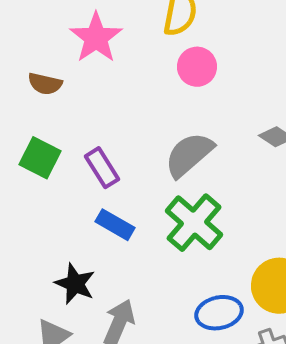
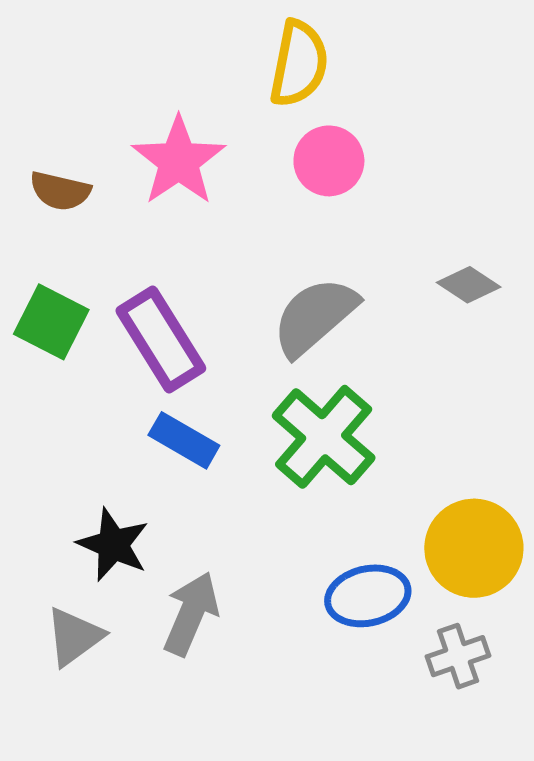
pink star: (96, 38) -> (179, 161), moved
purple rectangle: (102, 168) -> (161, 340), size x1.4

